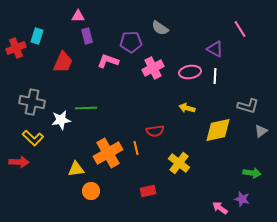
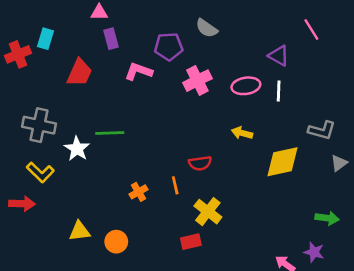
white star: (61, 120) -> (77, 149), turned -30
orange cross: (108, 153) -> (139, 192), size x0.5
yellow cross: (179, 163) -> (208, 212), moved
yellow triangle: (76, 169) -> (80, 231), moved

